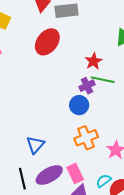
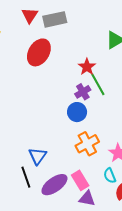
green line: (103, 80) -> (98, 84), turned 55
black line: (22, 179) -> (26, 177), moved
cyan semicircle: (104, 181) -> (110, 176), moved, turned -70

